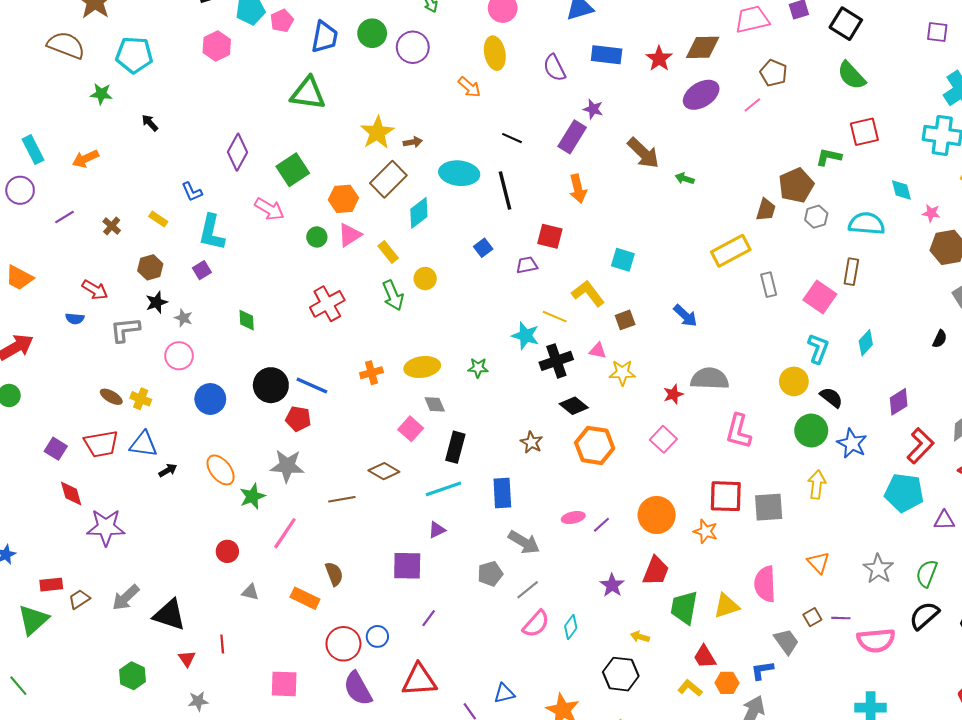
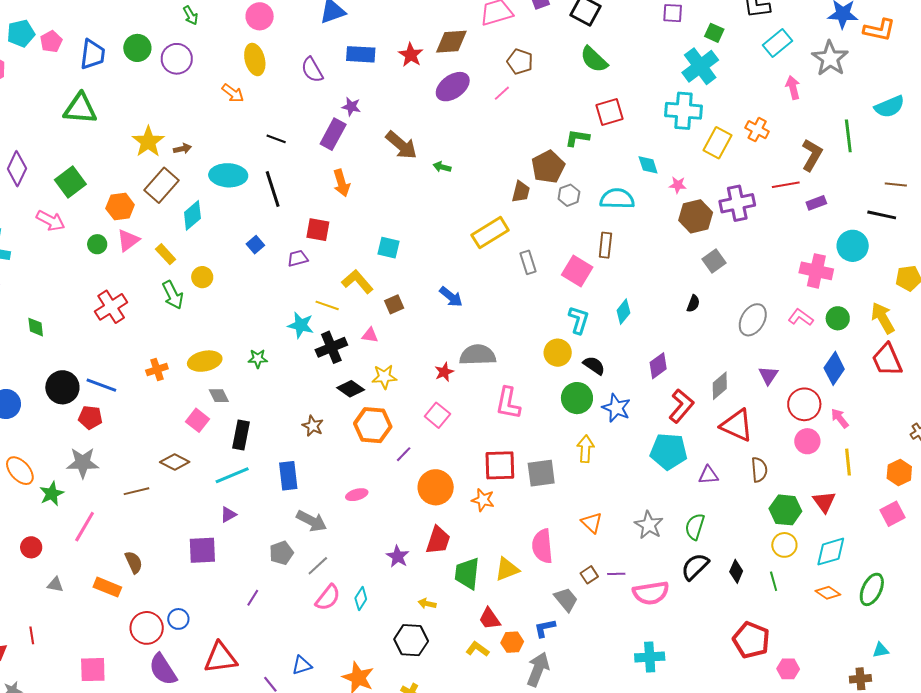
yellow star: (622, 373) -> (384, 377), moved
purple line: (601, 525) -> (404, 454), moved
purple line: (429, 618) -> (253, 598), moved

